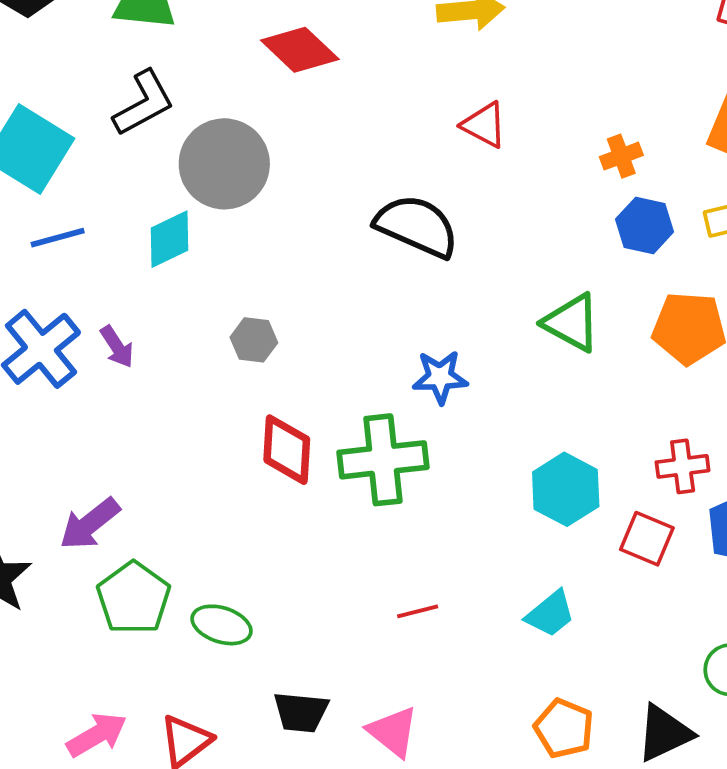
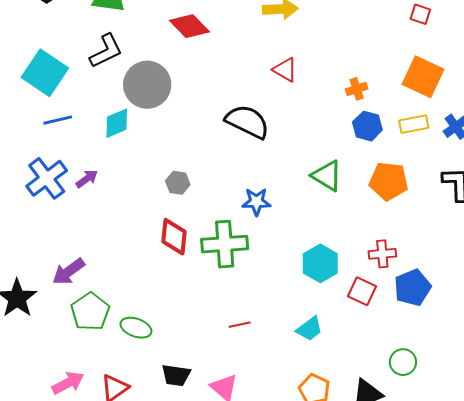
gray hexagon: (254, 340) -> (178, 183), moved
purple arrow: (117, 347) -> (87, 179), turned -95

